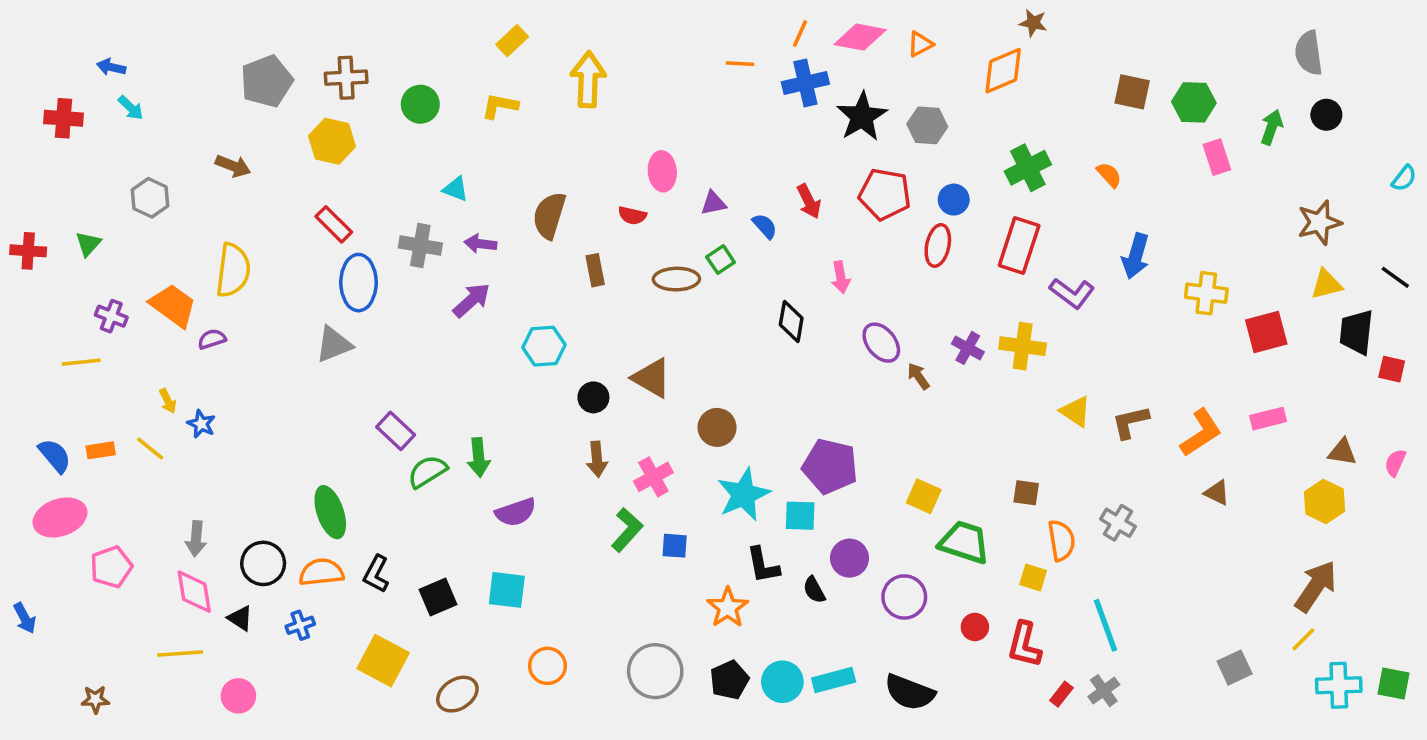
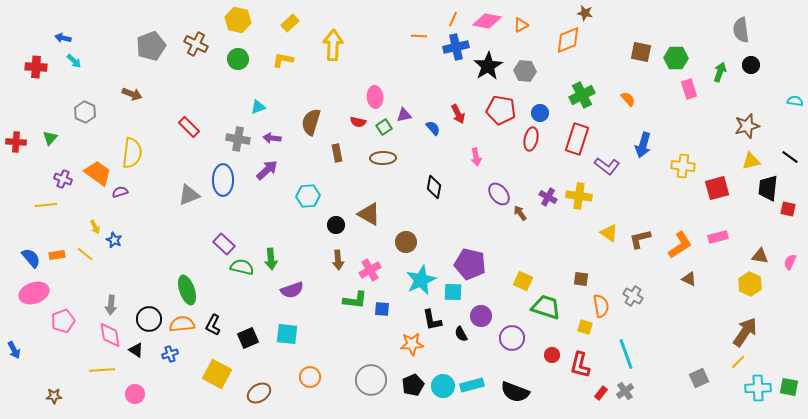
brown cross: (346, 78) -> (196, 44), turned 30
yellow hexagon: (332, 141) -> (238, 20), moved
cyan semicircle: (1404, 178) -> (795, 101), turned -119
cyan triangle: (456, 189) -> (258, 107), turned -42
green square: (721, 260) -> (384, 127), moved
blue ellipse: (358, 283) -> (223, 180), moved
black diamond: (791, 321) -> (434, 187), moved
green semicircle: (427, 472) -> (242, 267), turned 45
green L-shape: (627, 530) -> (355, 300), turned 55
orange star: (728, 608) -> (412, 344), turned 30

